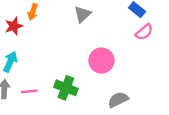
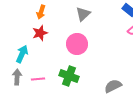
red star: (14, 26) -> (40, 33), moved
pink circle: (101, 61) -> (77, 44), moved

